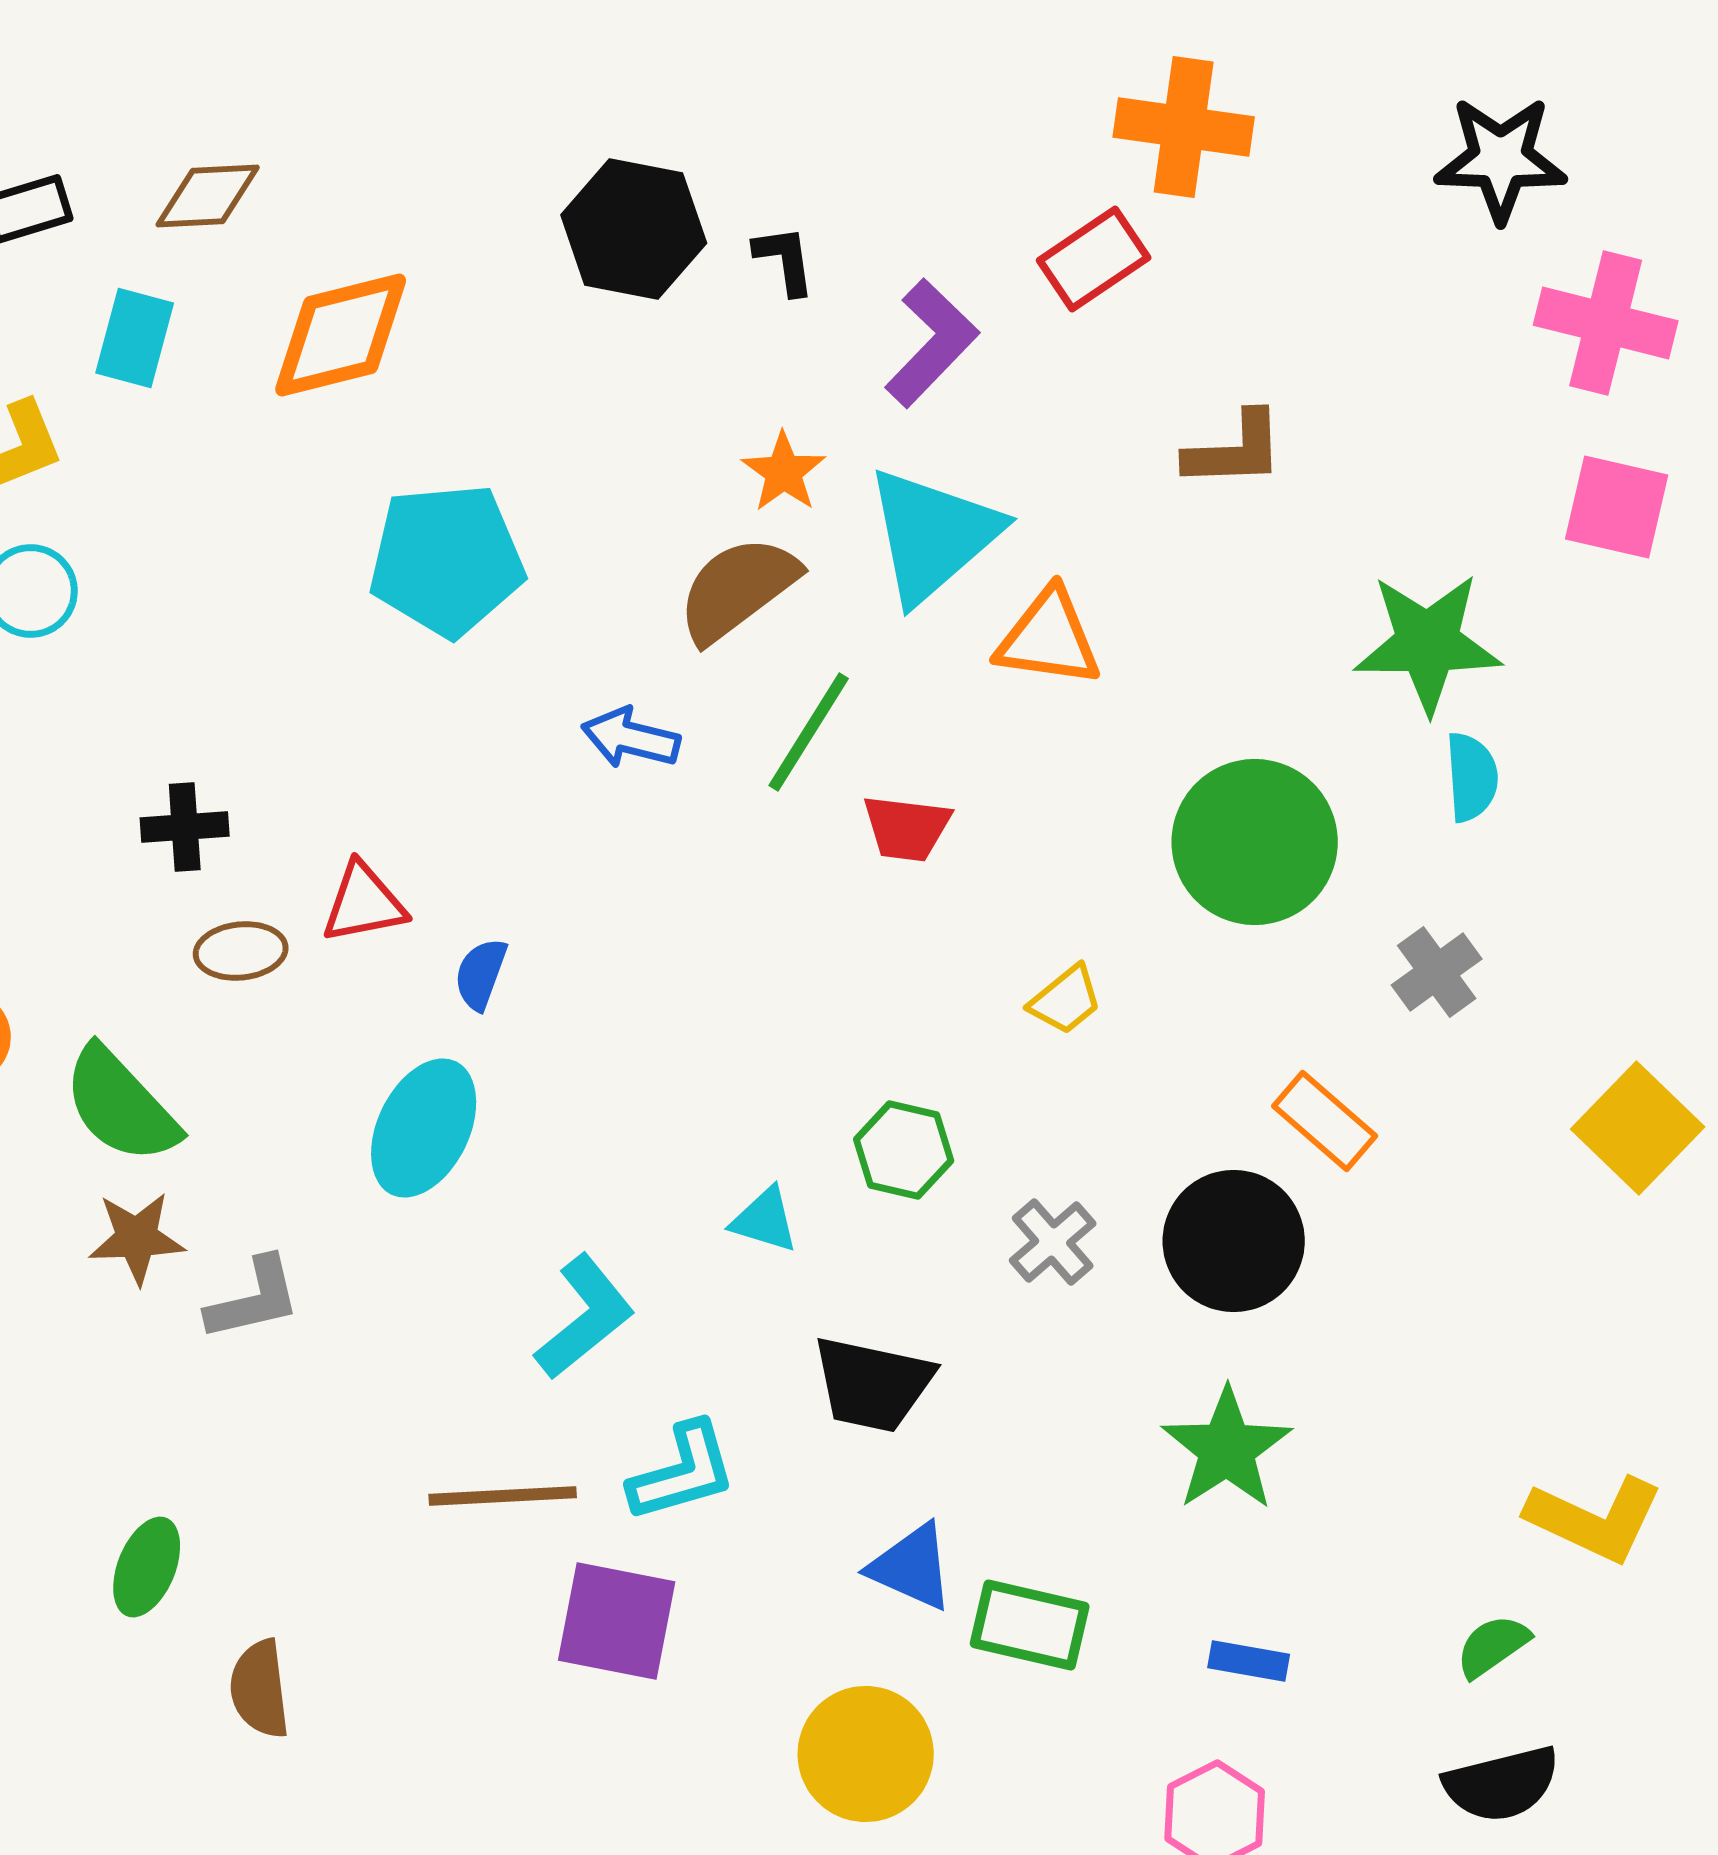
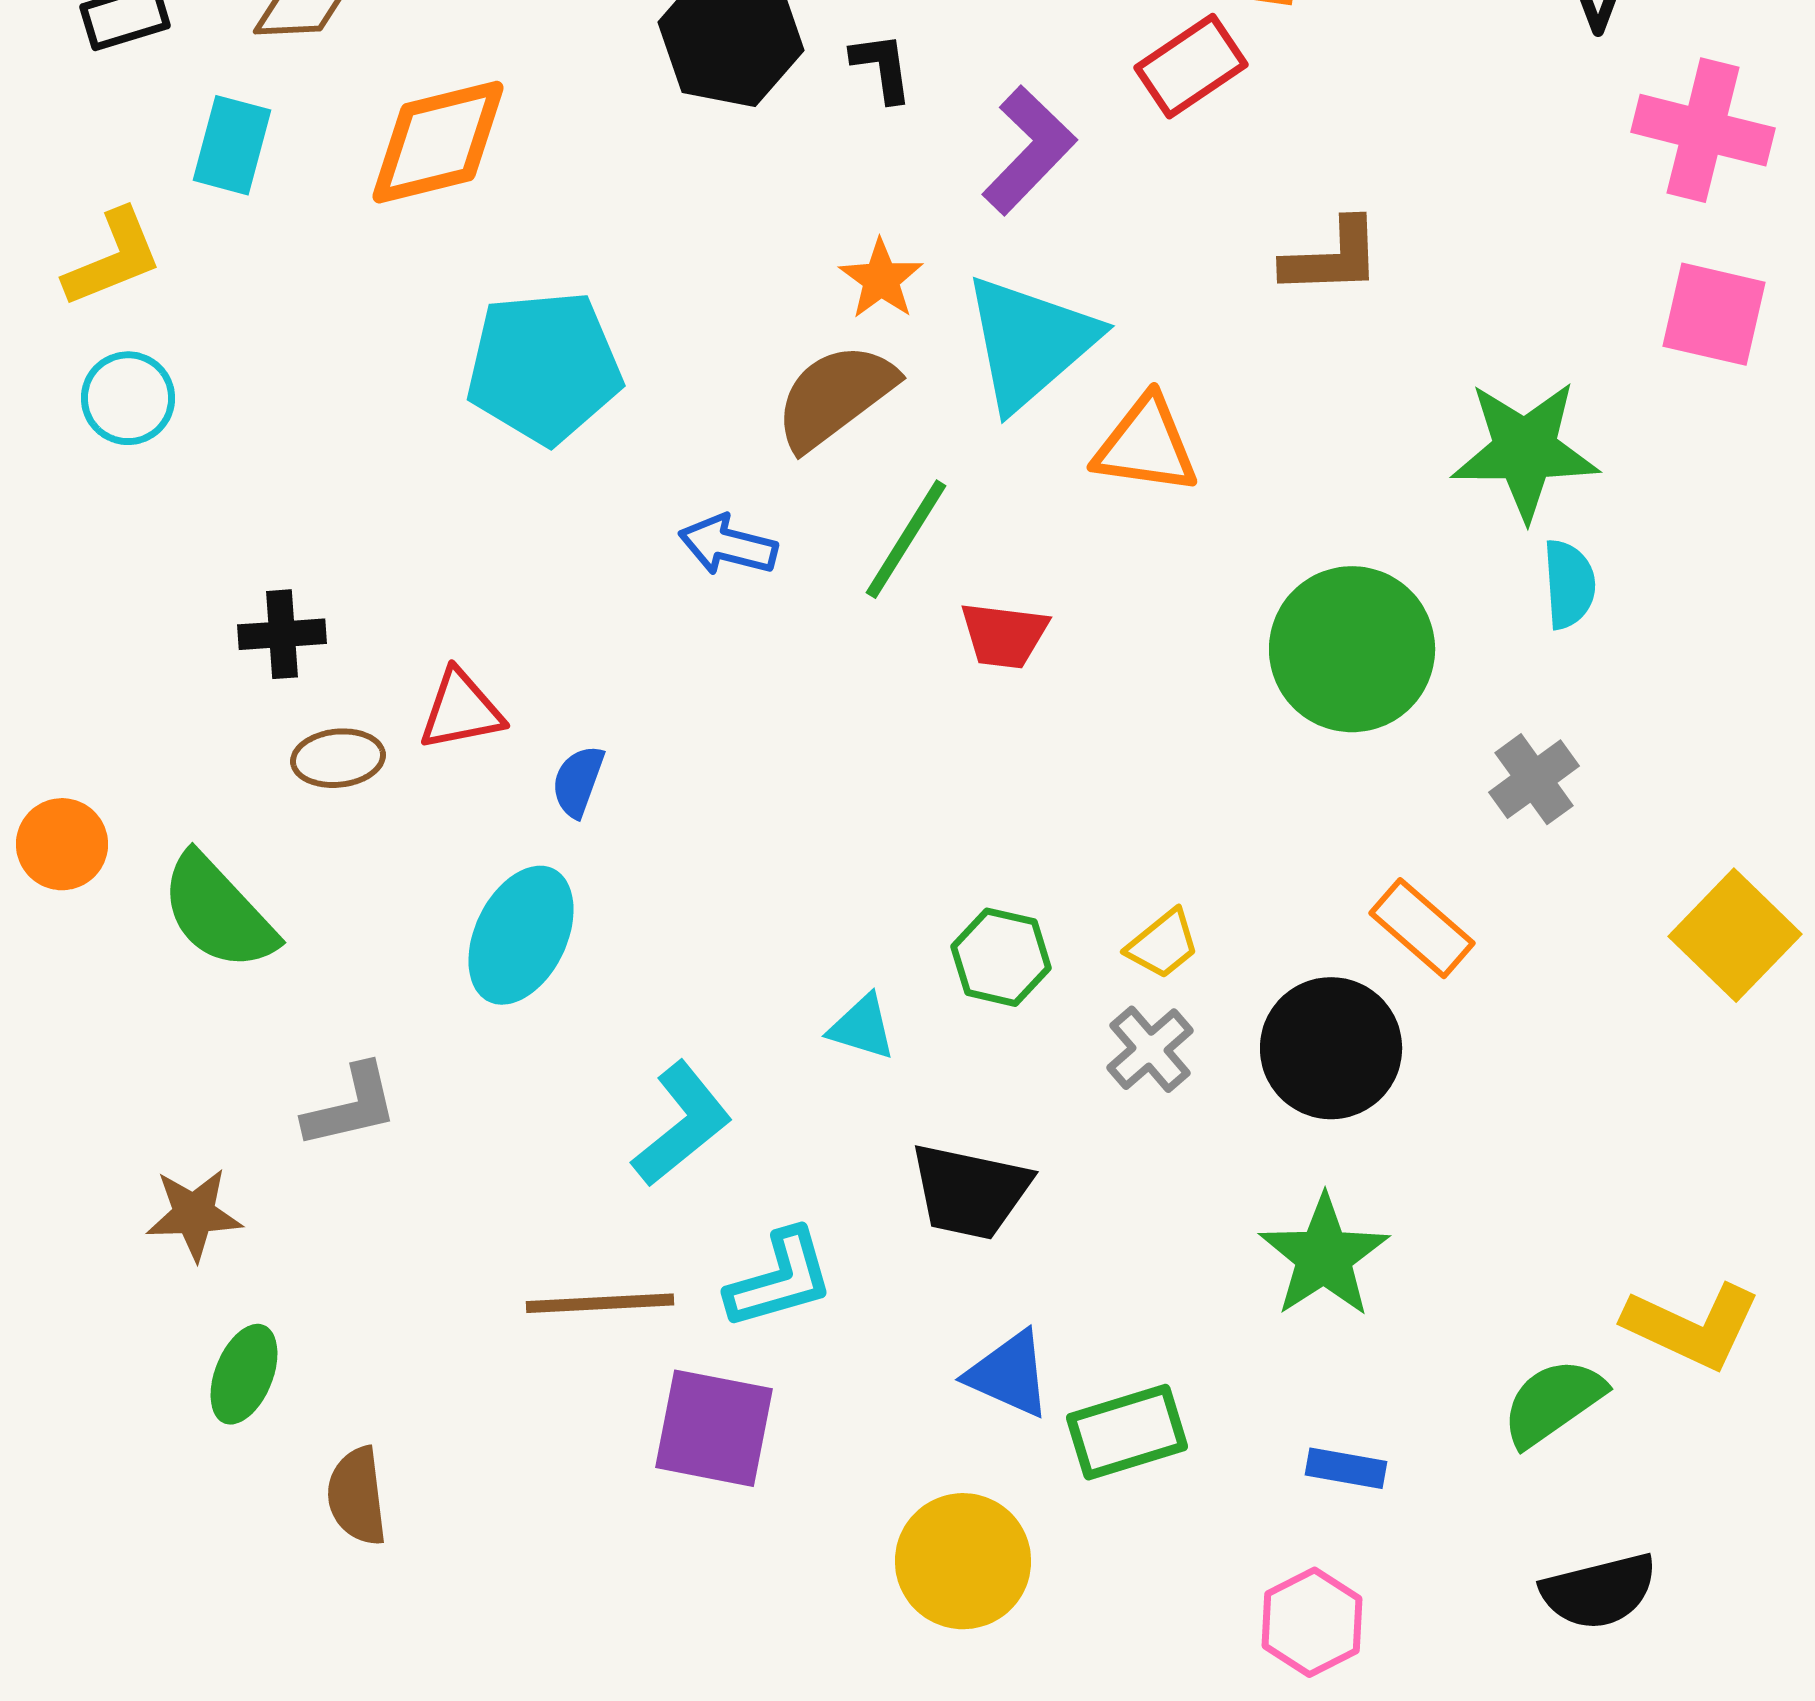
yellow trapezoid: (1066, 1000) -> (1163, 944), moved
brown star: (137, 1238) -> (194, 1214), moved
green rectangle: (1030, 1625) -> (1127, 1432), turned -30
green semicircle: (1493, 1646) -> (1553, 1402), moved, size x1.4

